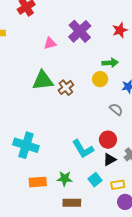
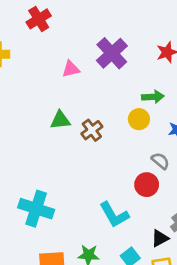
green triangle: (43, 81) -> (60, 120), size x0.7
red circle: (108, 140) -> (147, 185), moved
black triangle: (110, 160) -> (160, 238), moved

